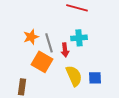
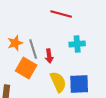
cyan cross: (79, 38) -> (77, 44), moved
blue square: (95, 78) -> (79, 84), size x1.5

